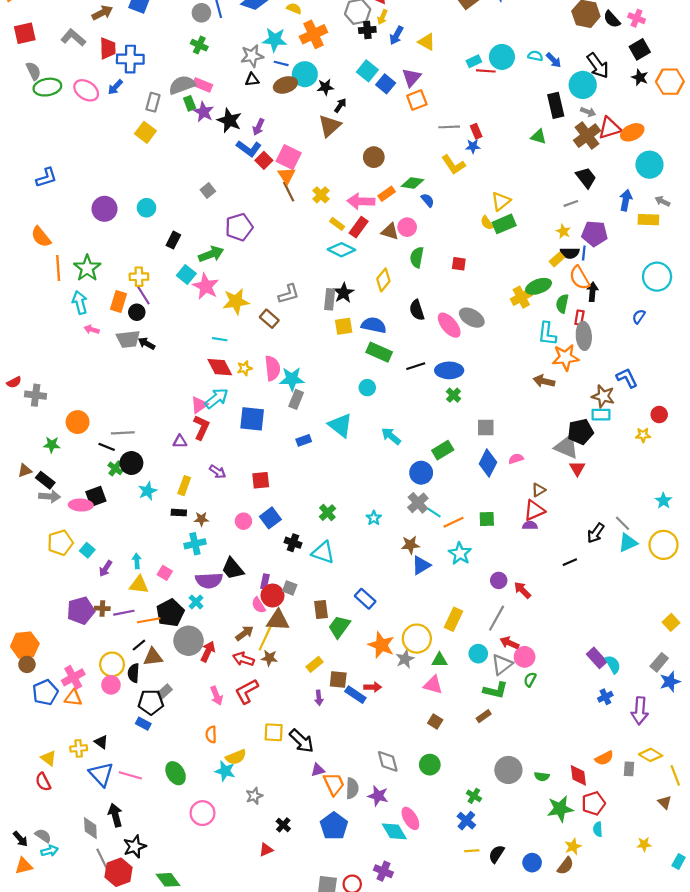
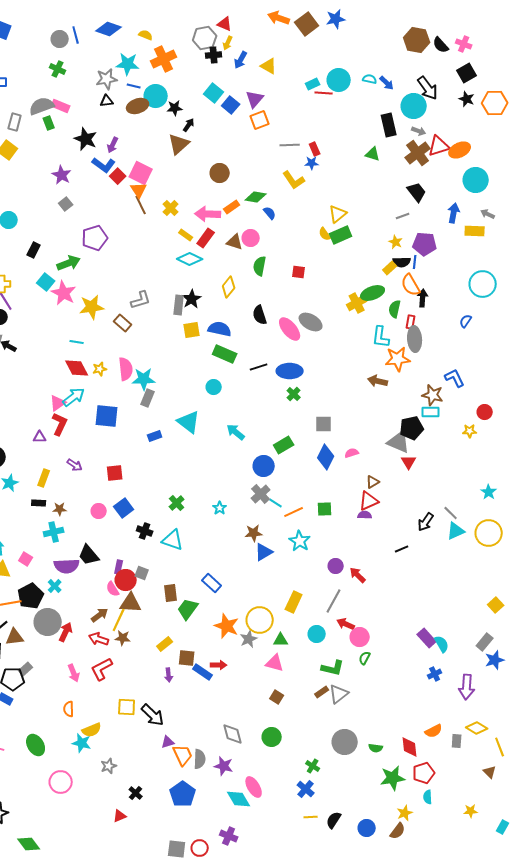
purple star: (204, 112) -> (62, 175), moved
gray triangle: (502, 664) -> (339, 694), moved

